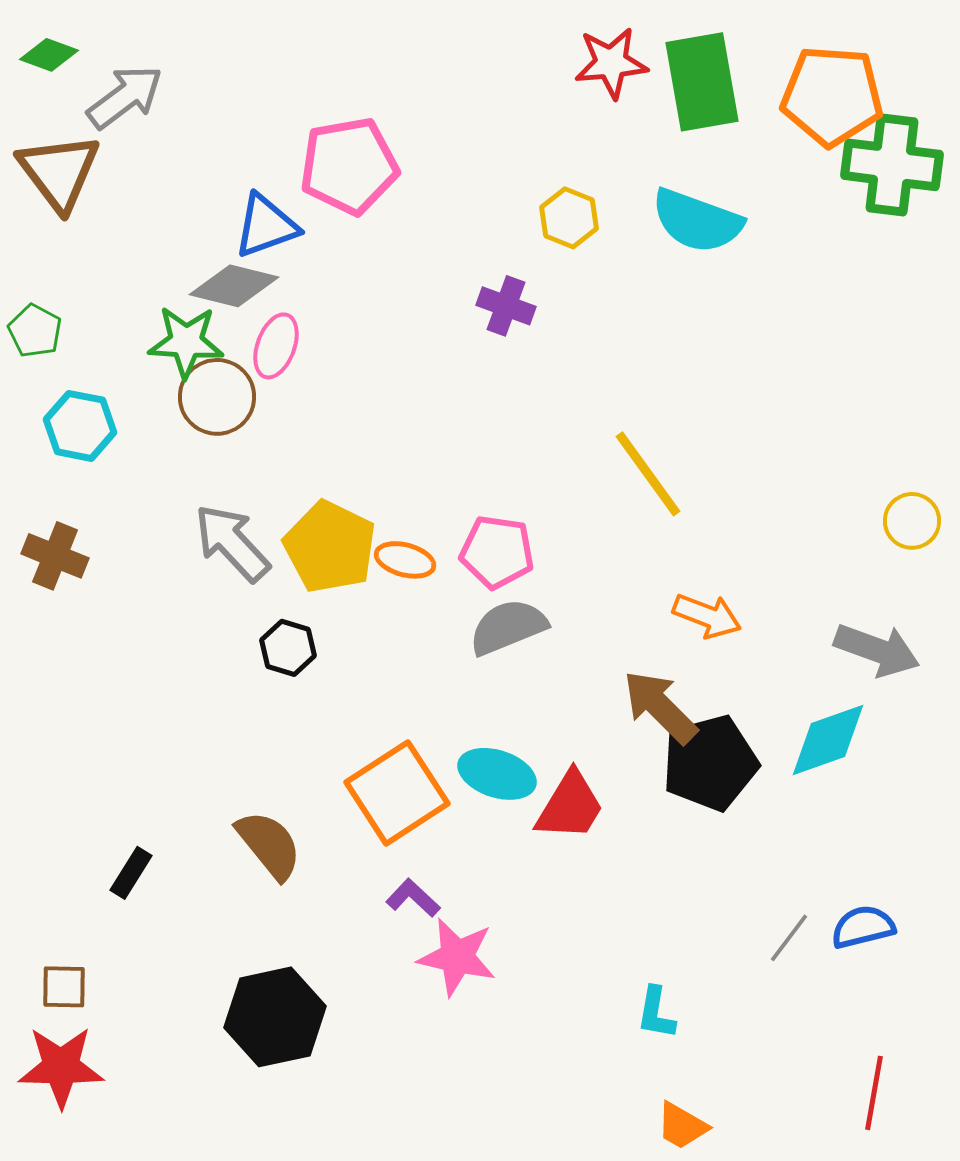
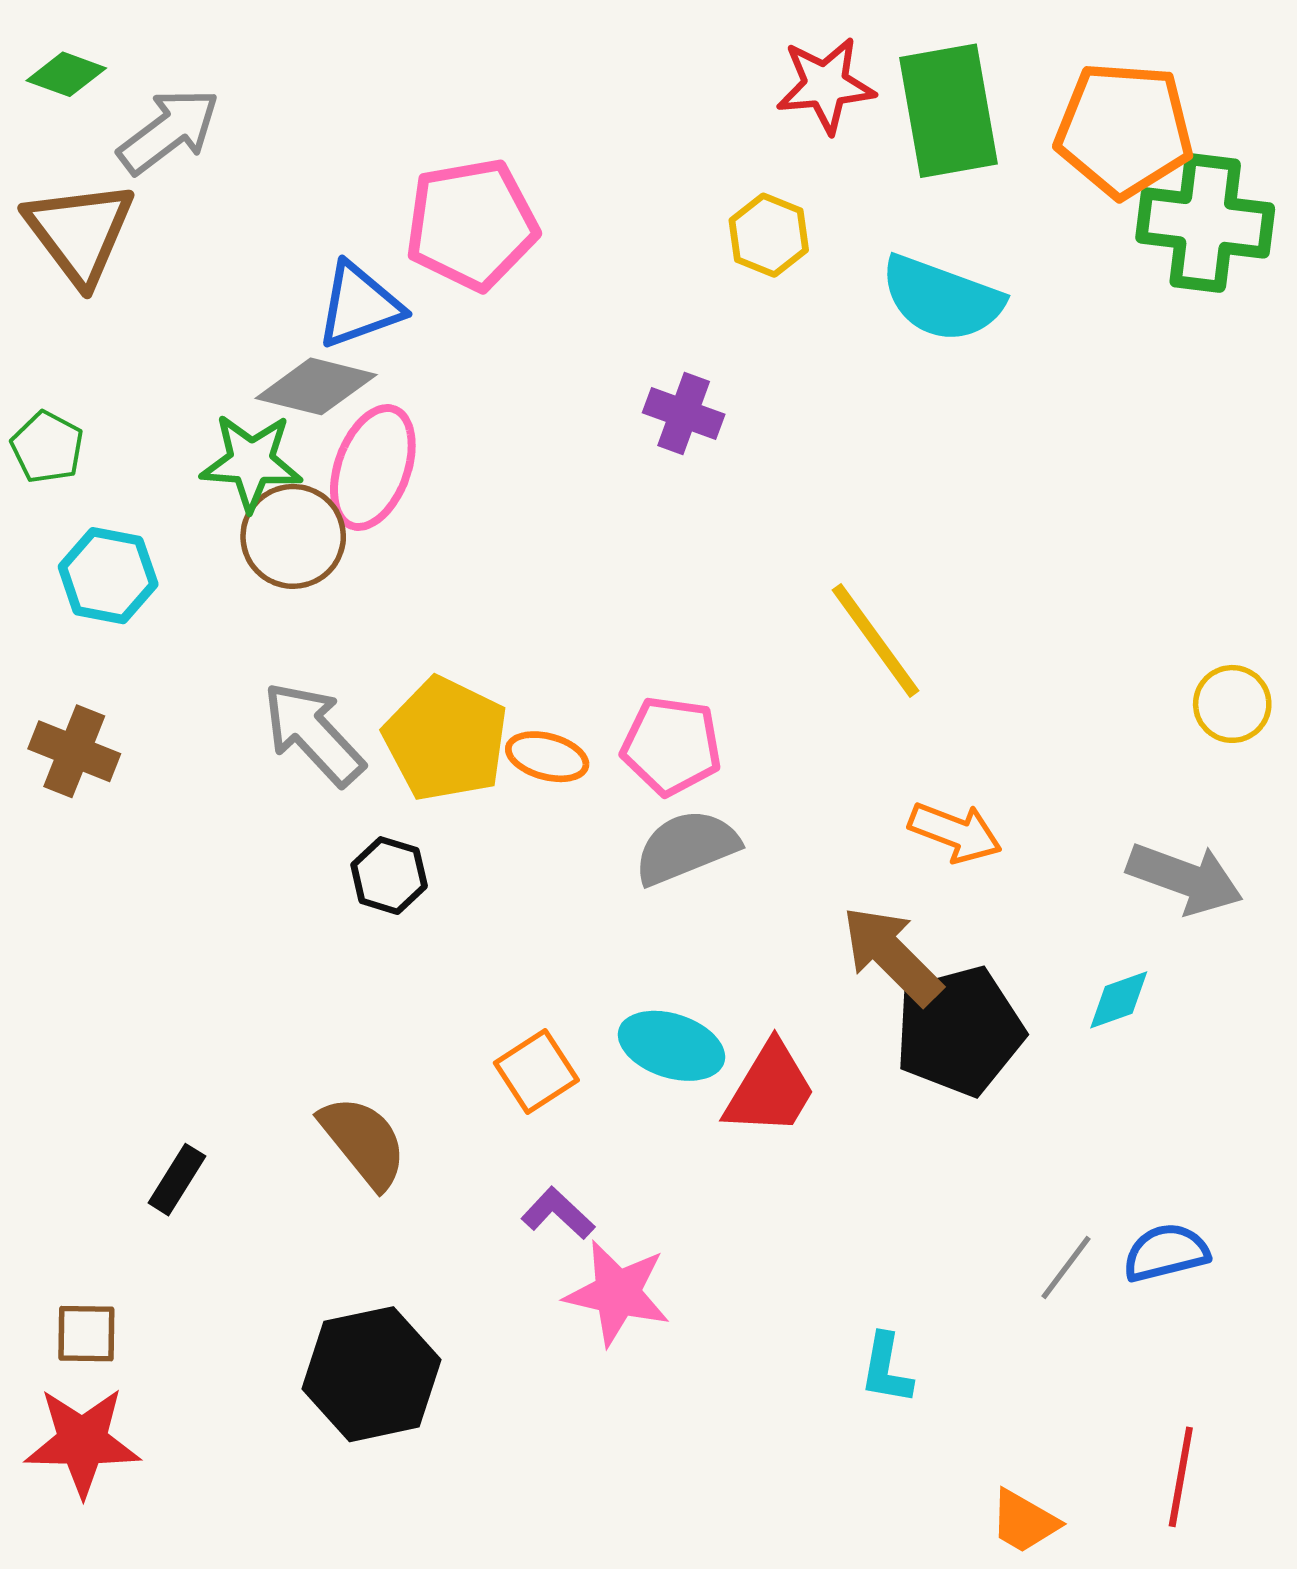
yellow hexagon: (569, 218) -> (769, 235), moved
pink ellipse: (276, 346) -> (373, 468), size x1.4
cyan diamond: (828, 740) -> (1119, 1000), size x0.6
orange square: (397, 793) -> (536, 1071), size x0.6
orange trapezoid: (682, 1126) -> (1024, 1521), moved

